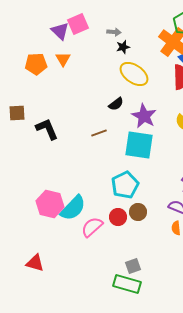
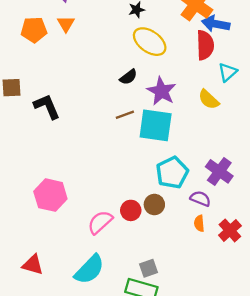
brown line: (99, 133) -> (125, 115), moved
cyan pentagon: (125, 185) -> (172, 173), moved
cyan semicircle: (73, 208) -> (89, 269), moved

